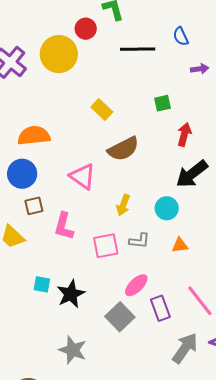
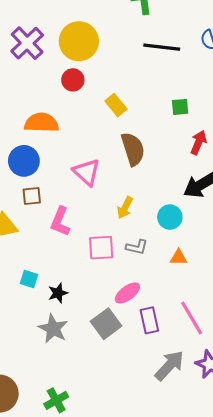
red circle: (86, 29) -> (73, 80), moved
brown semicircle: (123, 149) -> (133, 149), turned -88
black star: (71, 294) -> (58, 293), size x0.7
gray star: (73, 350) -> (53, 329), moved

